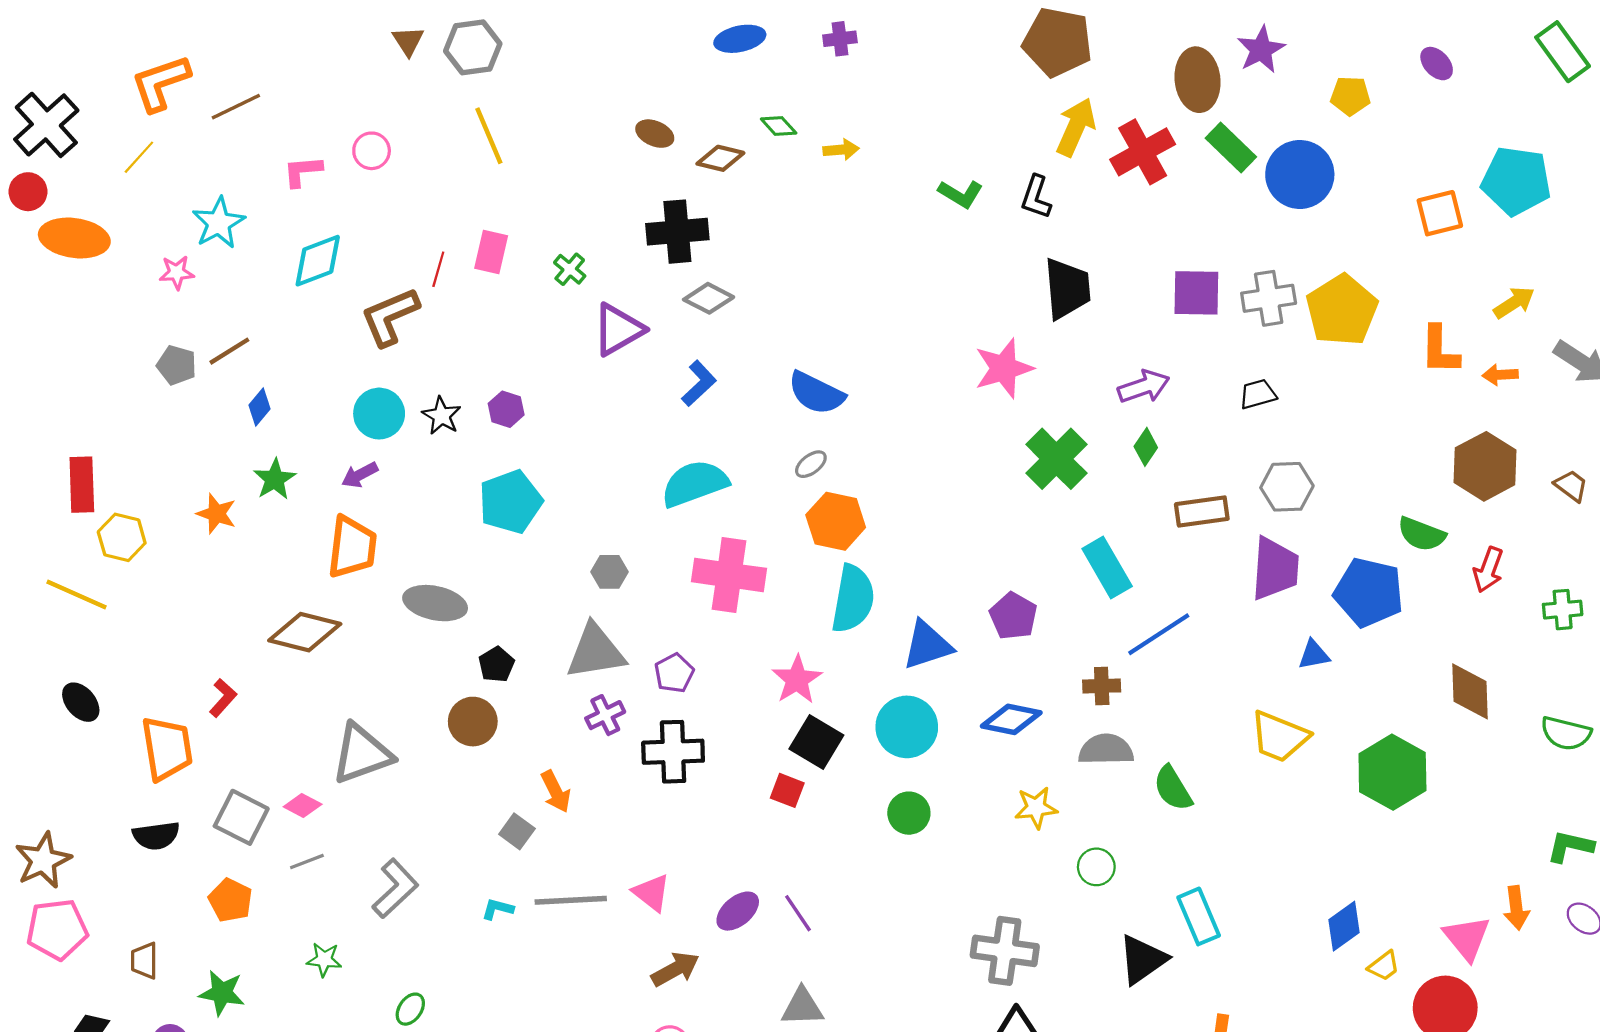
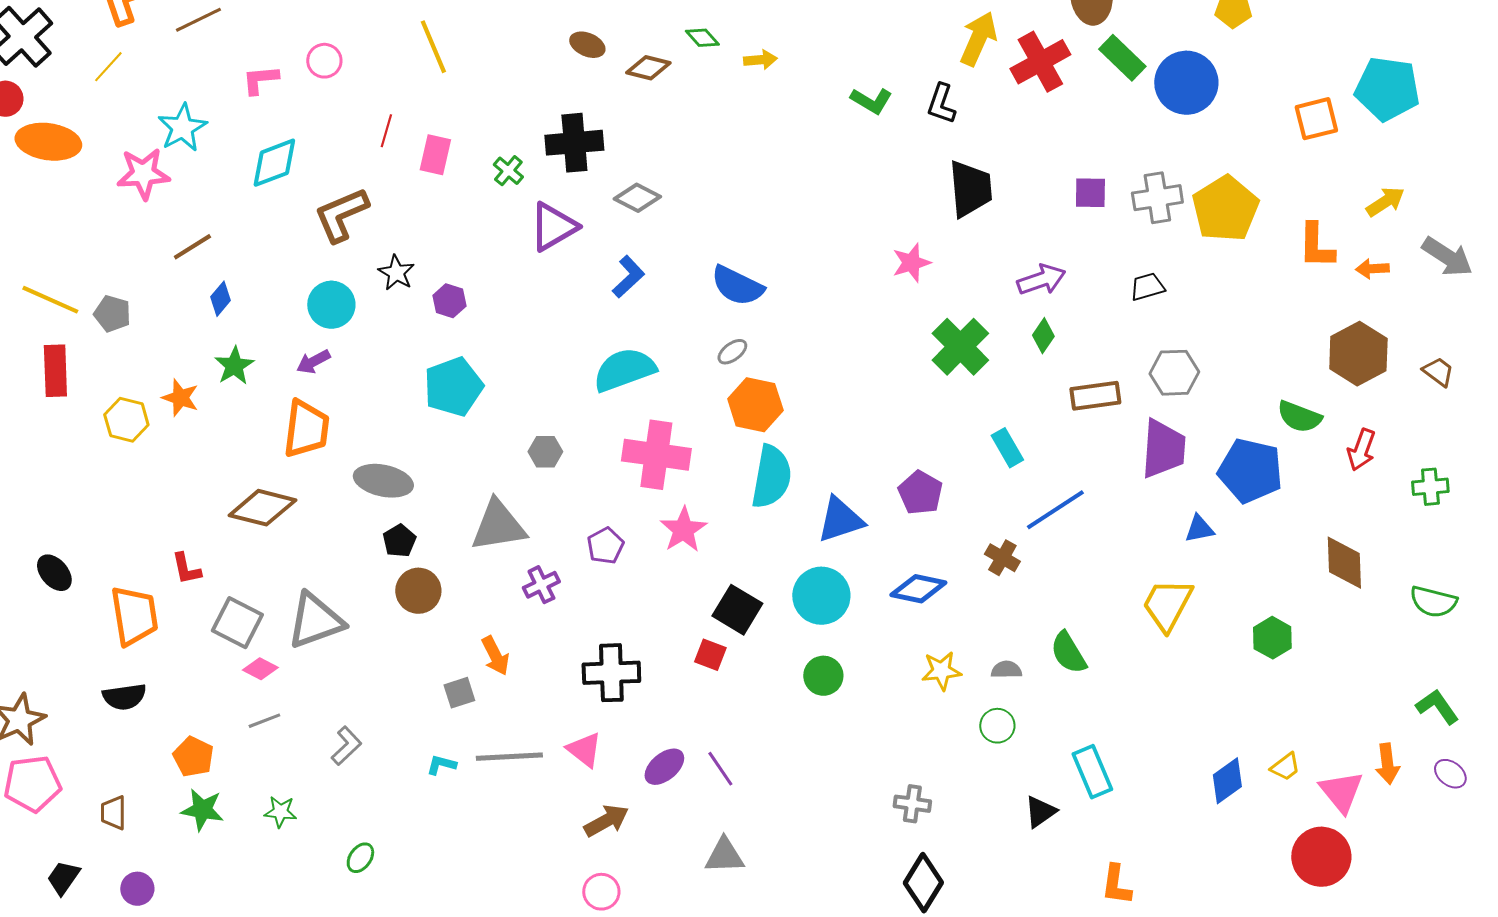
black cross: (677, 232) -> (574, 143), moved
red line: (438, 269) -> (386, 131), moved
pink star: (177, 272) -> (143, 174), size x1.6
purple square: (1196, 293) -> (1090, 193), size x0.7
gray pentagon: (177, 365) -> (112, 314), moved
pink star: (1004, 368) -> (911, 263), size x0.7
black star: (442, 416) -> (396, 273), moved
yellow hexagon: (122, 537) -> (126, 420), moved
cyan rectangle: (1107, 568) -> (1007, 448), size x0.7
yellow line: (76, 594) -> (50, 300), moved
gray triangle: (596, 652) -> (498, 526), moved
black pentagon: (496, 664) -> (399, 541), moved
pink star: (797, 680) -> (683, 530), moved
brown cross: (1102, 686) -> (1002, 558), turned 32
red L-shape: (223, 698) -> (186, 569), turned 126
yellow trapezoid: (1279, 737) -> (1167, 605), turned 96
gray semicircle: (1106, 750) -> (1006, 670), moved, size x0.6
black cross: (673, 752) -> (611, 673), moved
green hexagon: (1392, 772) -> (1272, 638), size x0.6
gray square: (241, 817) -> (237, 623), moved
gray square: (517, 831) -> (459, 693), turned 36
green L-shape: (1570, 846) -> (1437, 707), turned 42
gray L-shape: (395, 888) -> (346, 746), size x0.7
gray cross: (1005, 951) -> (912, 804), size x0.6
black triangle: (1143, 960) -> (1040, 812), size x0.7
yellow trapezoid: (1384, 966) -> (1285, 767), moved
green star: (222, 993) -> (202, 810), moved

